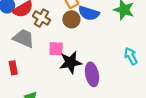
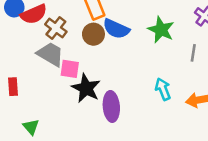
gray trapezoid: (24, 38) -> (50, 54), moved
black star: (71, 62) -> (86, 88), turned 30

